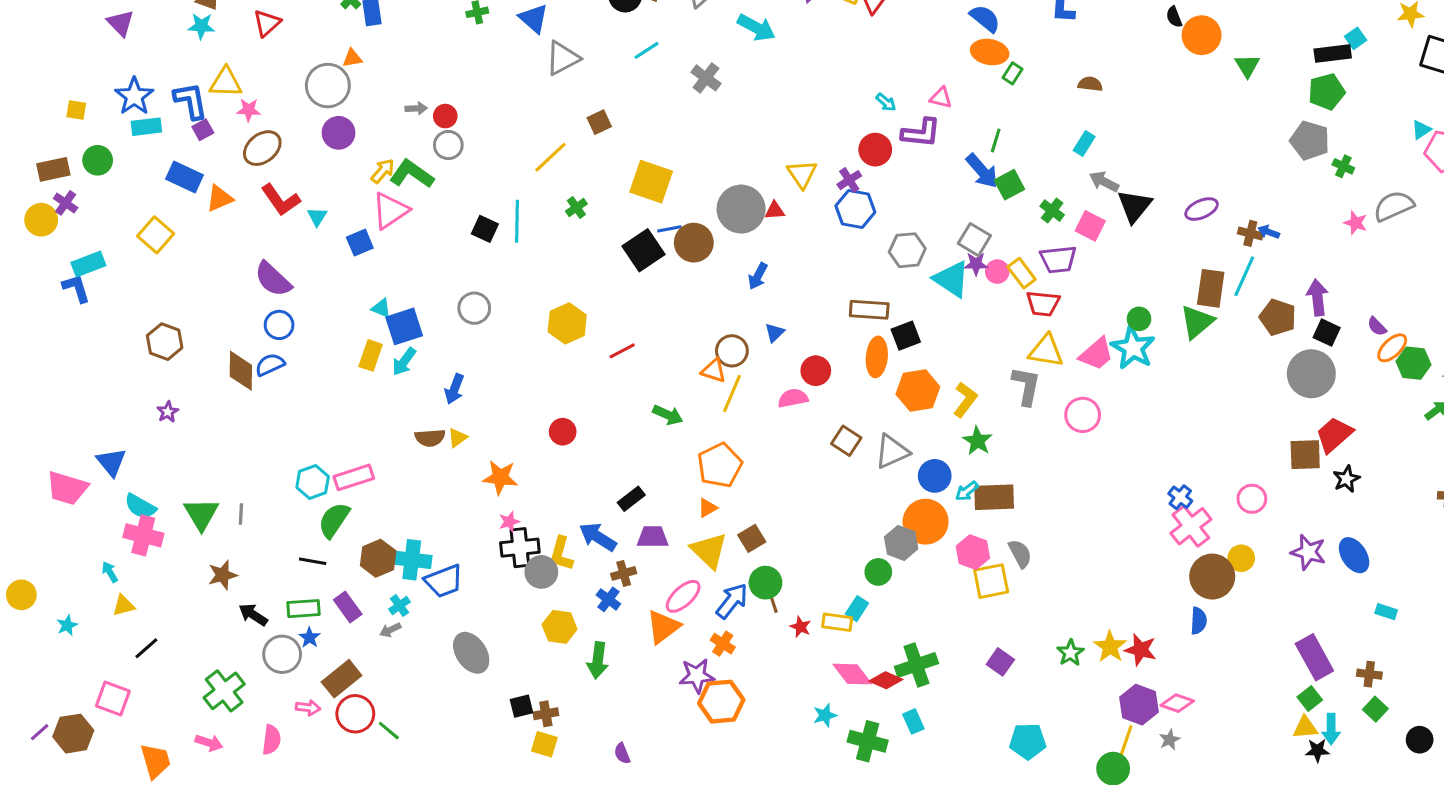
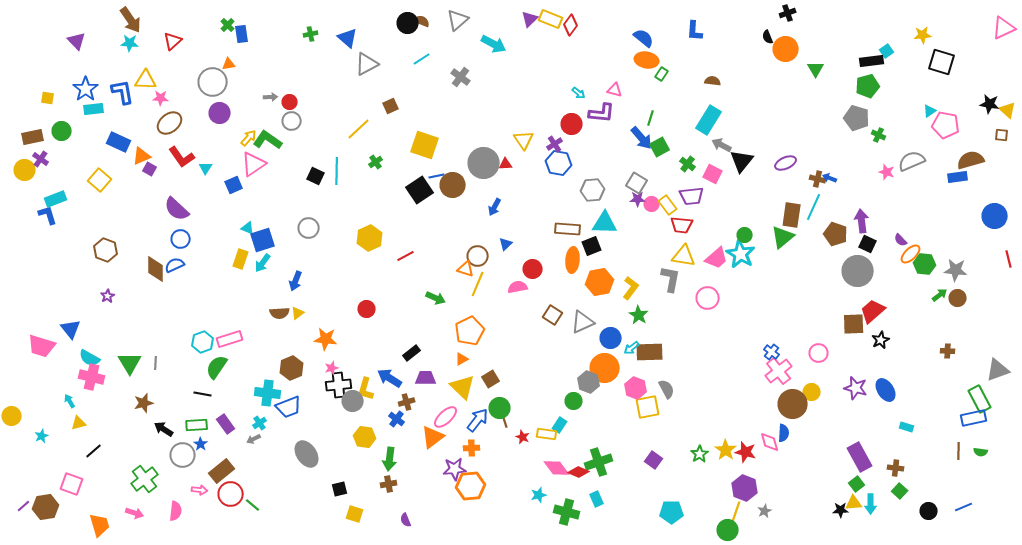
purple square: (203, 130) -> (150, 169), moved, turned -32
cyan rectangle: (1084, 143) -> (709, 120), size x1.8
cyan triangle: (951, 279) -> (605, 223), moved, turned -32
brown hexagon: (378, 558) -> (292, 368), moved
orange cross: (723, 644) -> (472, 448), turned -35
pink diamond: (1177, 703) -> (770, 442), moved, turned 55
brown cross: (546, 714) -> (389, 484), moved
black star: (1317, 750) -> (841, 510), moved

